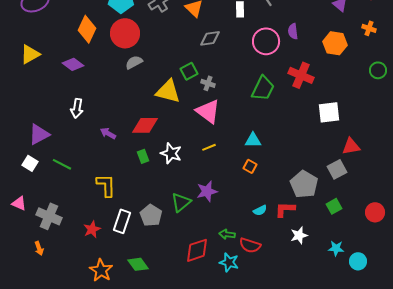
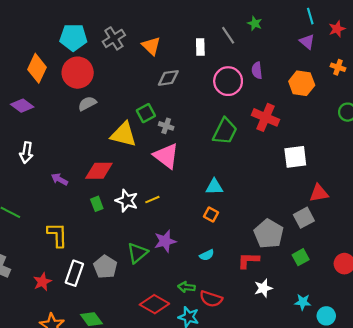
yellow line: (209, 147) -> (152, 200), moved
cyan semicircle: (260, 210) -> (207, 255), moved
red diamond: (197, 250) -> (154, 304), turned 48

